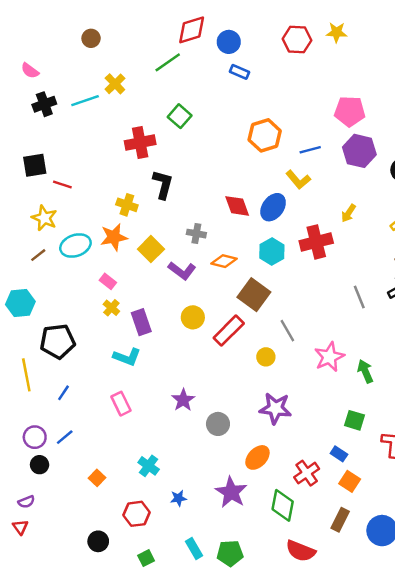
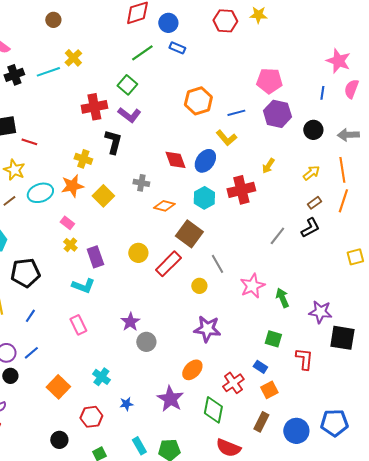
green line: (168, 62) -> (142, 53), moved
purple L-shape: (182, 271) -> (129, 115), moved
gray line: (359, 297) -> (277, 236), turned 60
gray circle: (218, 424) -> (146, 342), moved
orange square: (97, 478) -> (58, 387), size x1.6
orange square: (350, 481) -> (269, 390), turned 30

